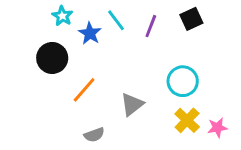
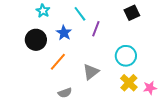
purple line: (151, 26) -> (96, 29), moved
blue star: (90, 33) -> (64, 33), moved

